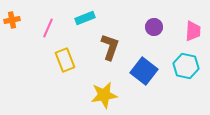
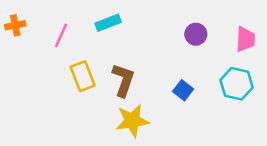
brown L-shape: (110, 47) -> (123, 80), moved
blue square: (144, 71) -> (183, 90), size x0.6

